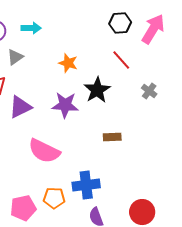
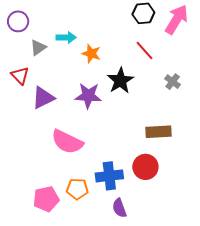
cyan arrow: (31, 28) -> (66, 37), moved
brown rectangle: (112, 137) -> (159, 132), moved, size x1.4
red circle: (142, 212) -> (145, 167), moved

